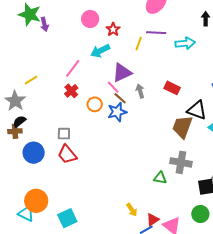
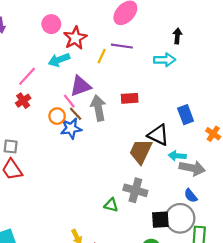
red star: (113, 29) -> (75, 38), size x1.5
cyan arrow: (185, 43) -> (165, 60), moved
red rectangle: (172, 88) -> (130, 98), moved, turned -35
gray arrow: (140, 91) -> (98, 108), size x1.6
orange circle: (95, 104) -> (57, 116), moved

